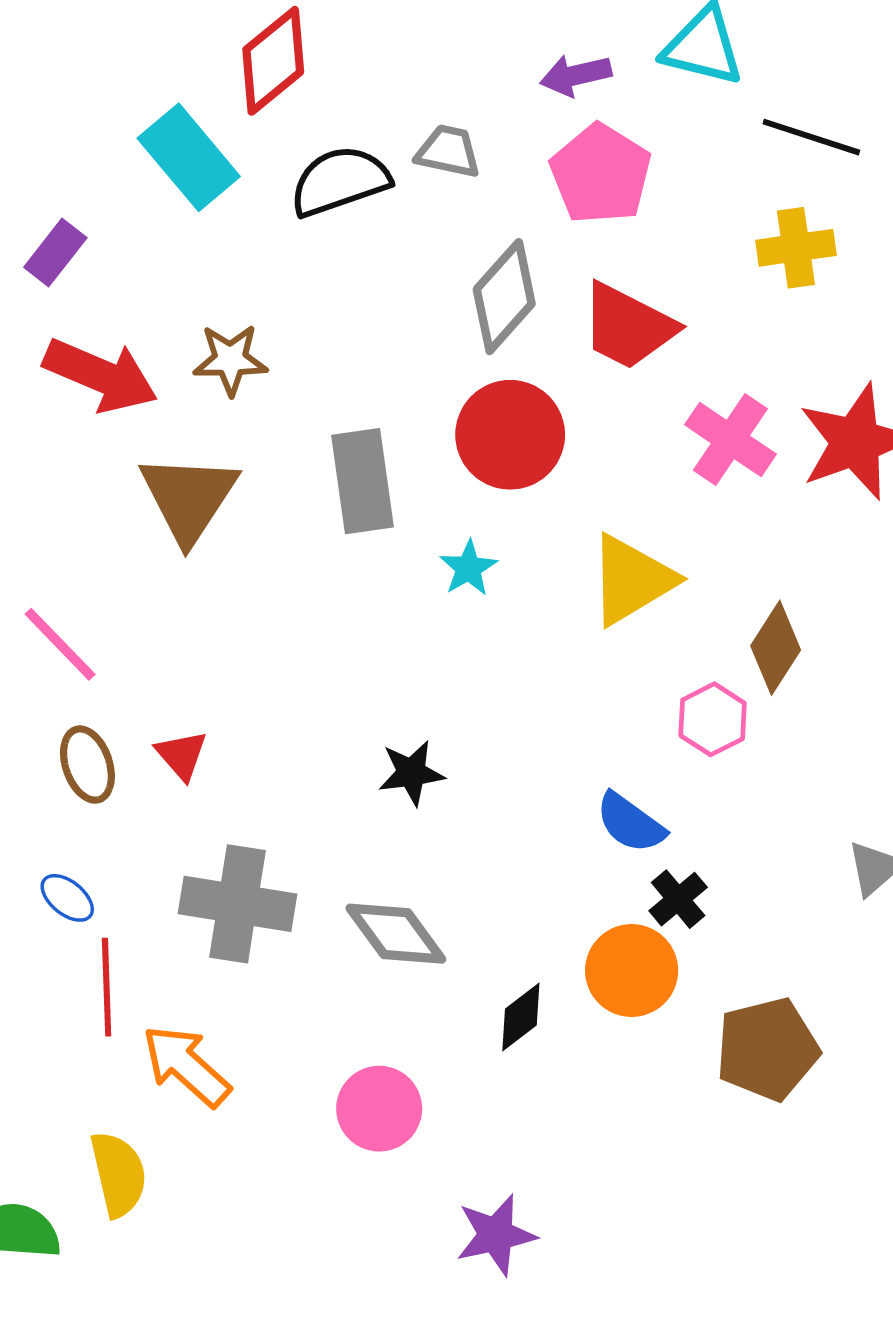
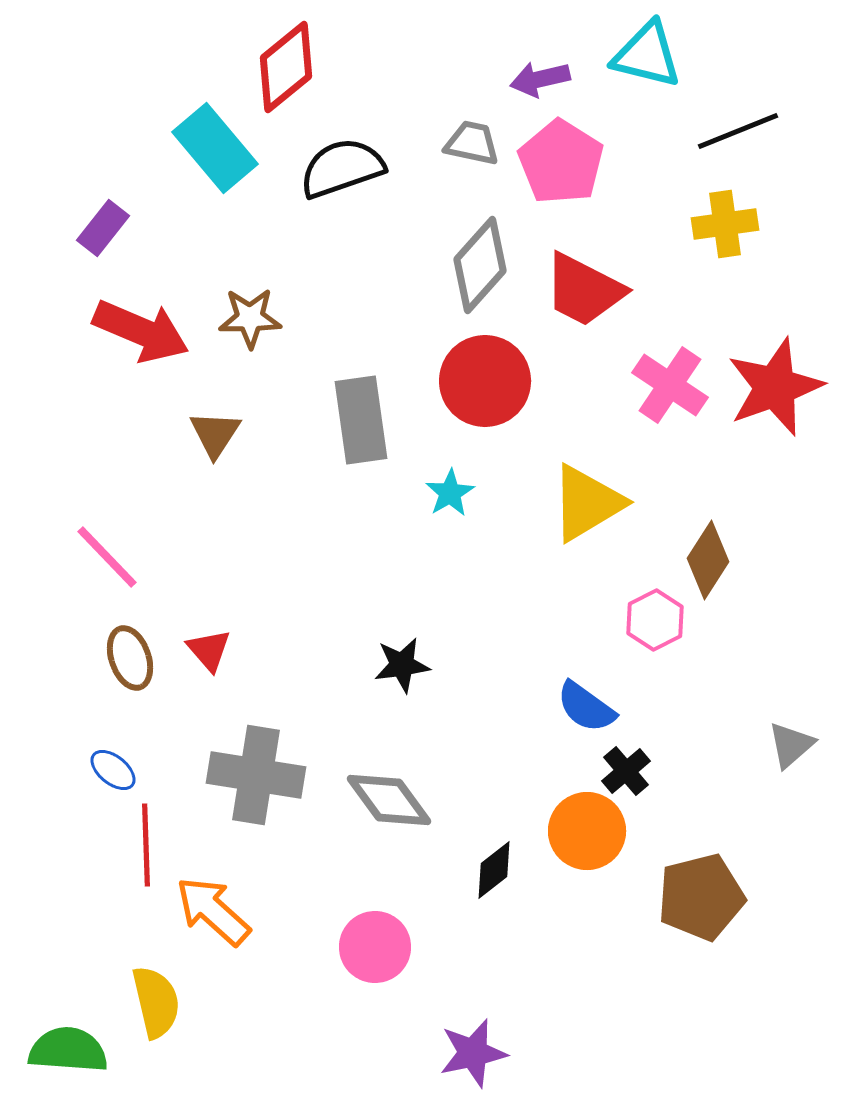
black line: (811, 137) -> (738, 131), turned -40
gray trapezoid: (448, 151) -> (472, 143), moved
brown triangle: (189, 498) -> (215, 434), size x0.6

